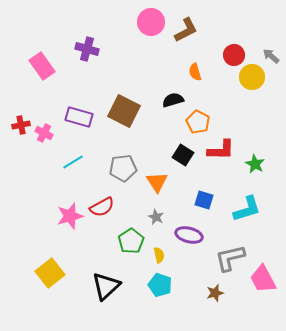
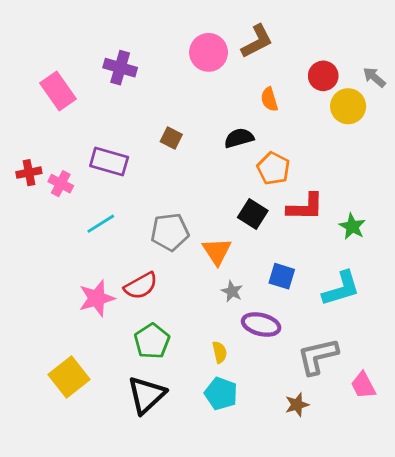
pink circle: (151, 22) -> (209, 52), moved
brown square: (124, 111) -> (171, 138), moved, size x0.5
gray star: (156, 217) -> (232, 291), moved
green pentagon: (131, 241) -> (152, 341), moved
pink trapezoid: (263, 279) -> (363, 385), size x0.7

